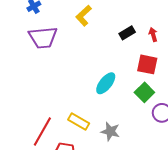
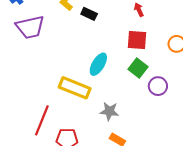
black rectangle: (127, 33) -> (89, 14), moved, turned 63
yellow rectangle: (79, 122) -> (75, 88), moved, size x1.4

